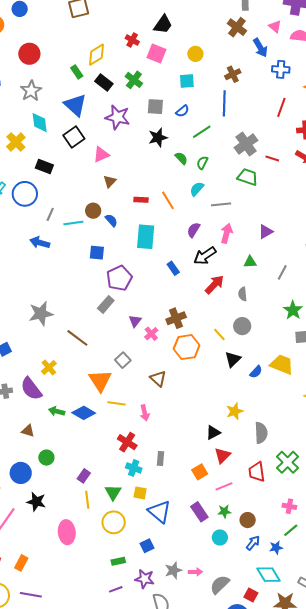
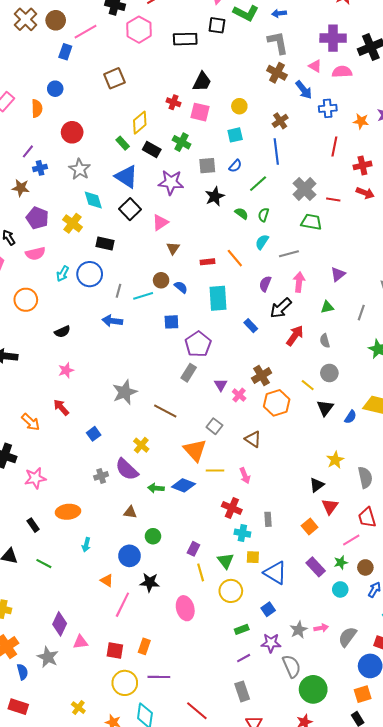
pink line: (224, 486) -> (351, 540), moved

